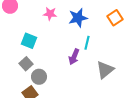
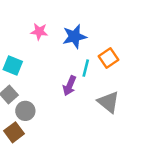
orange square: (115, 18) -> (108, 58), moved
gray triangle: (105, 70) -> (108, 102), turned -42

